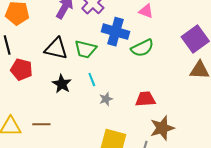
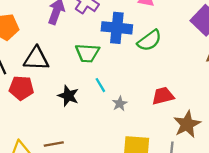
black triangle: (56, 49) -> (36, 59), moved

